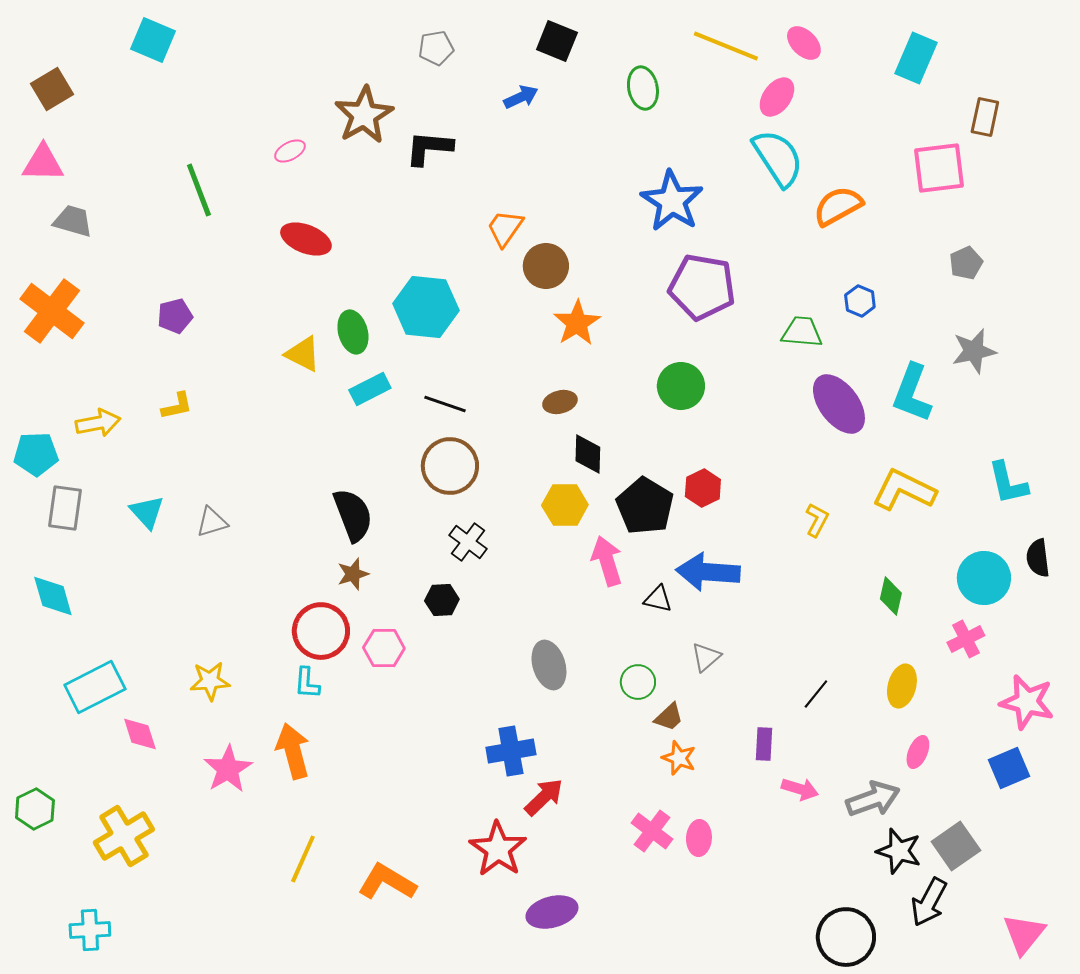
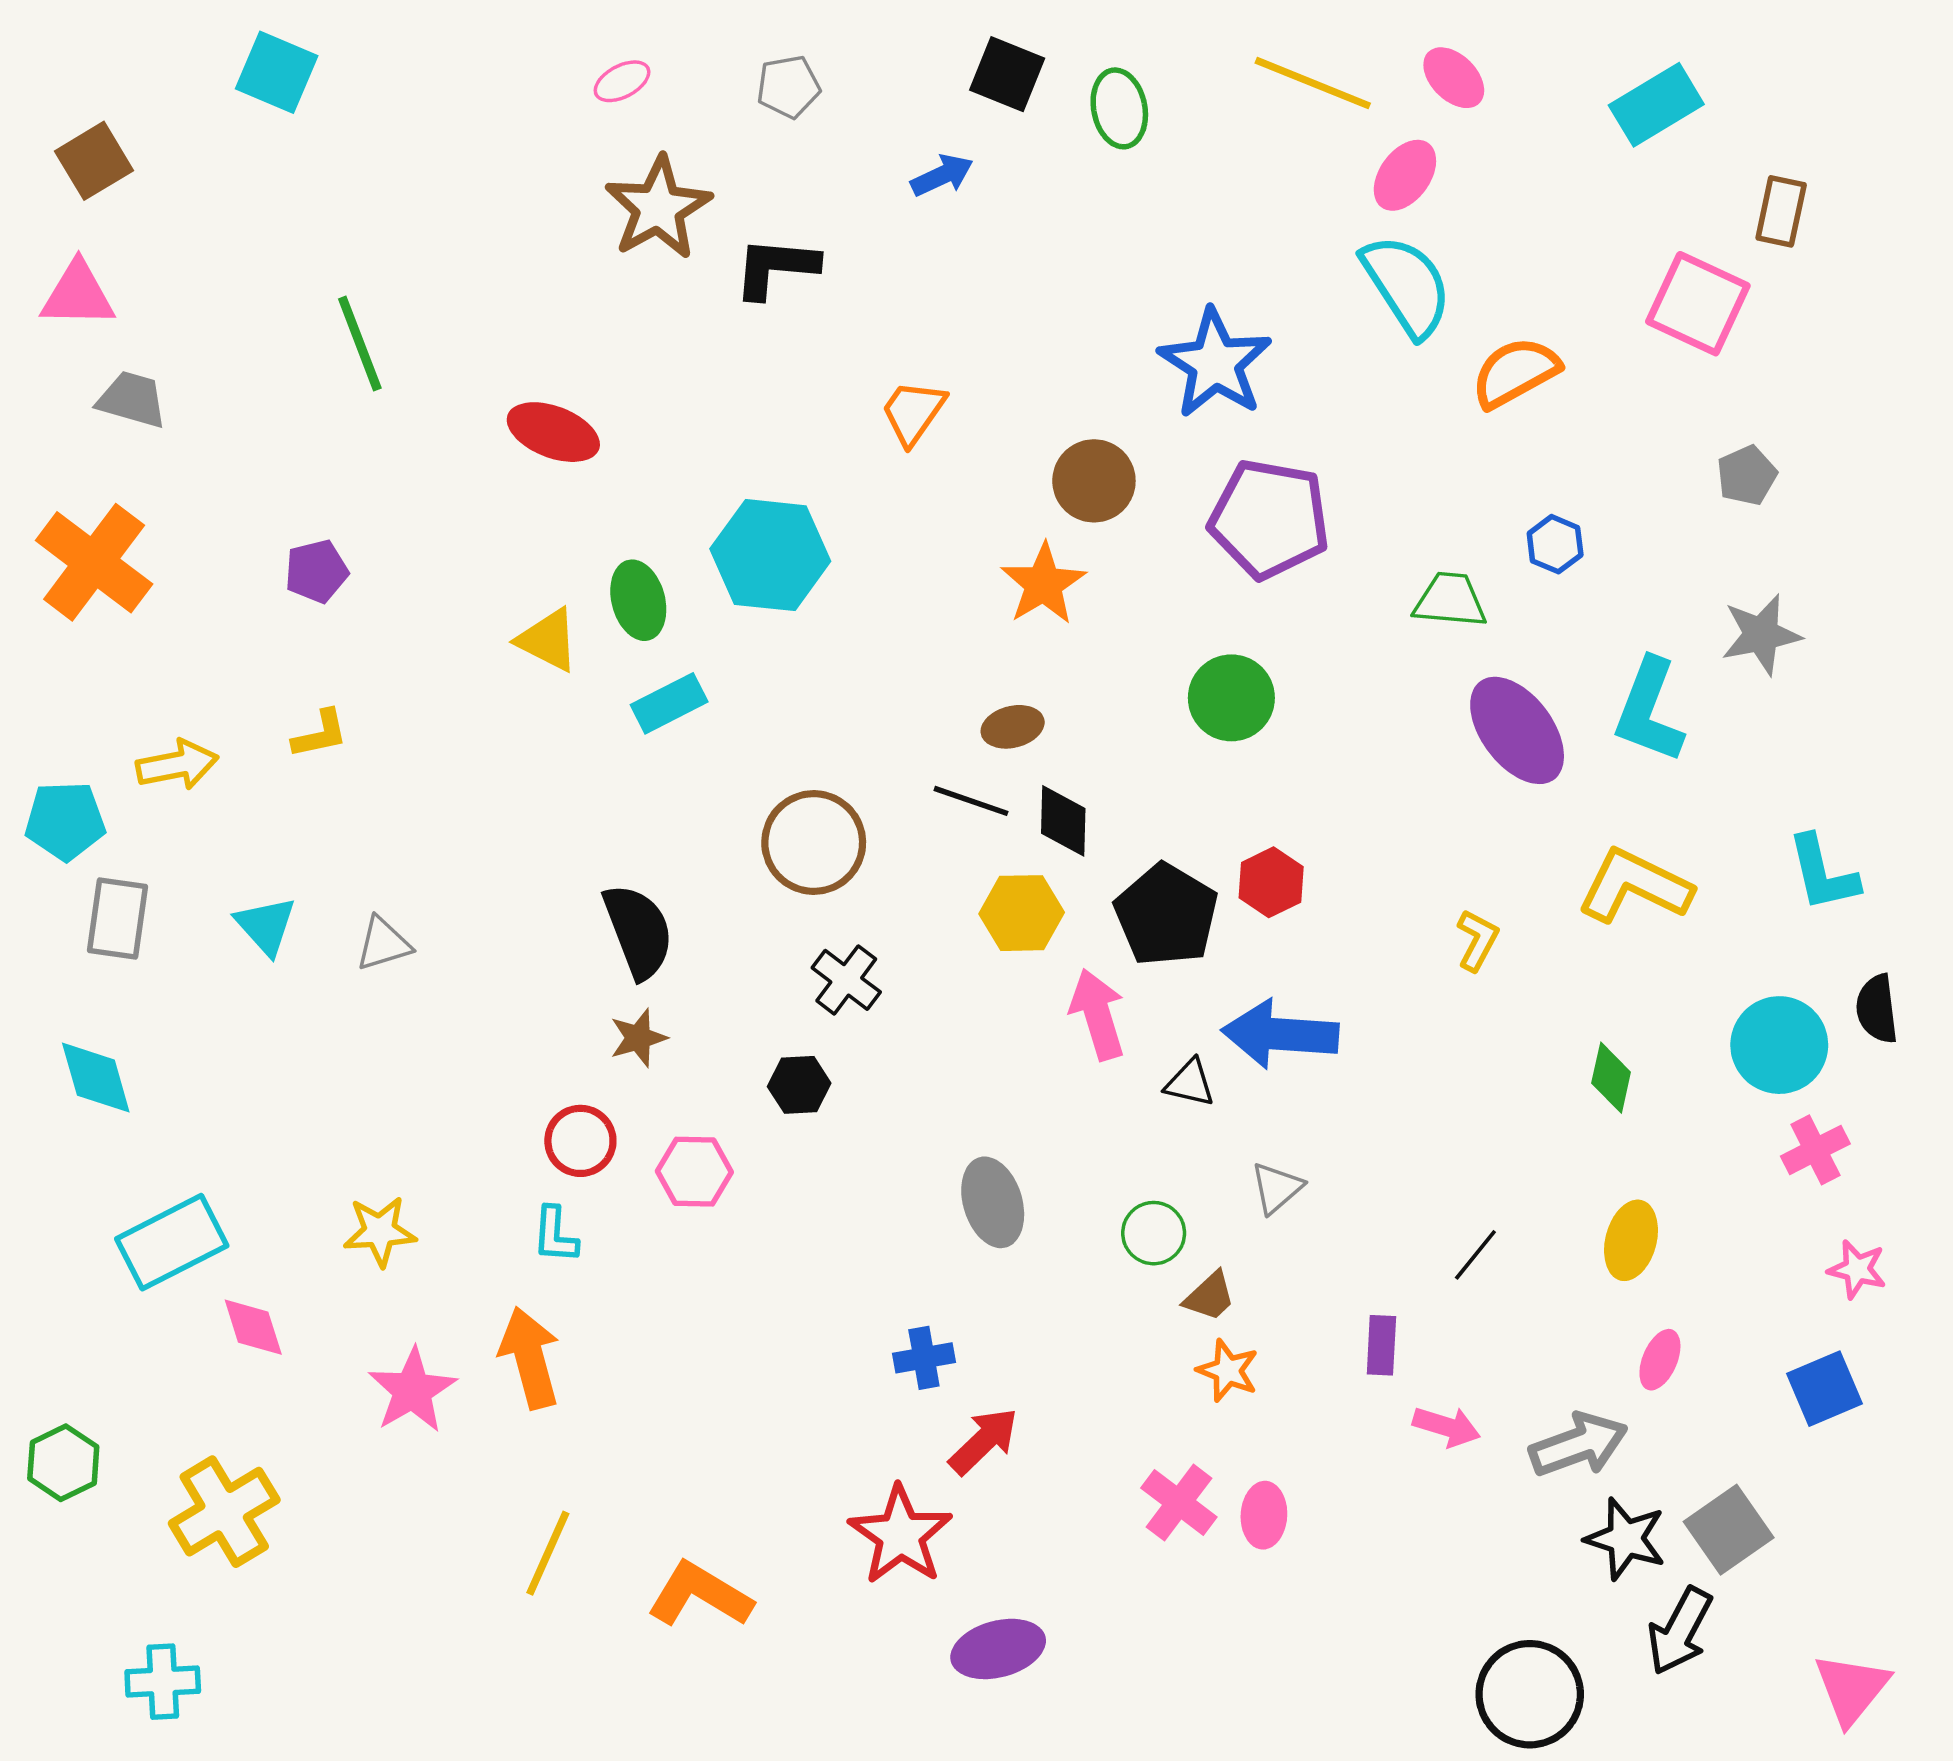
cyan rectangle: (916, 58) -> (1656, 105), turned 36
green ellipse: (643, 88) -> (1119, 108), moved
pink ellipse: (290, 151) -> (622, 81), moved
pink square: (939, 168) -> (1698, 304), turned 32
brown circle: (546, 266) -> (1094, 481), moved
black line: (445, 404) -> (971, 801), moved
red circle: (321, 631) -> (580, 1141), size x0.7
pink cross: (966, 639) -> (1815, 1150), moved
pink star: (1027, 702) -> (1857, 1269), size x0.6
blue cross: (511, 751) -> (924, 1358), size x0.7

